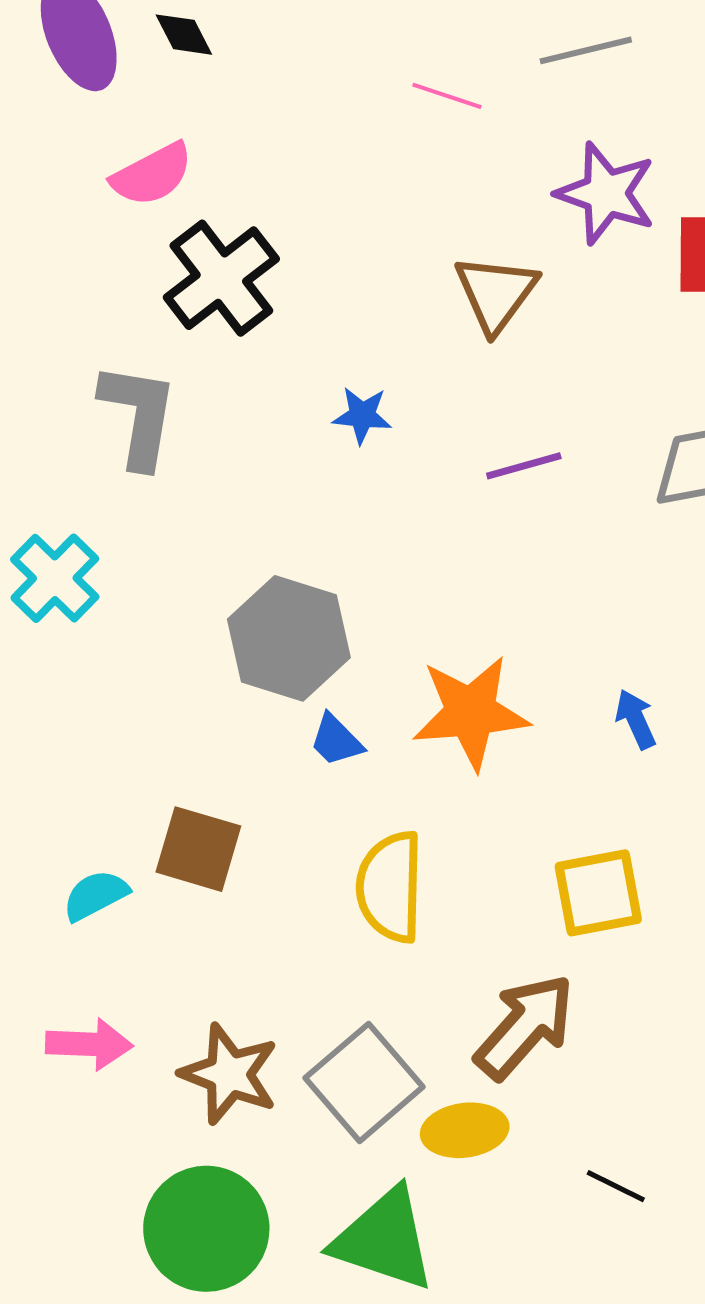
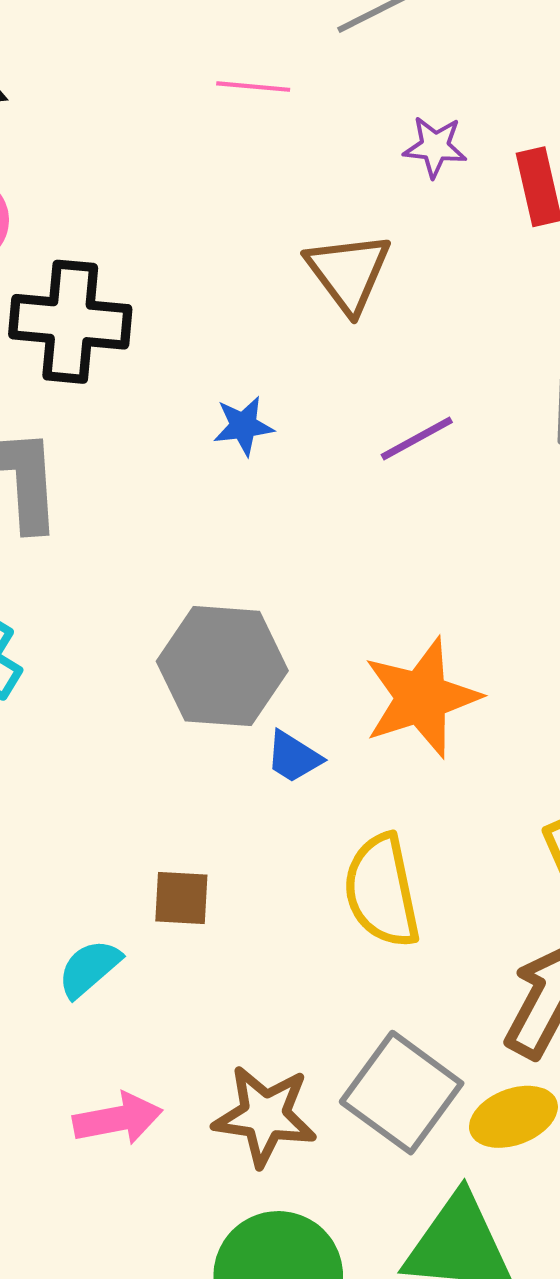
purple star: (606, 193) -> (435, 147), size x0.6
black cross: (221, 278) -> (70, 322), turned -34
brown square: (198, 849) -> (181, 898), size x0.7

